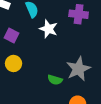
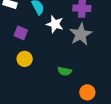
gray star: (78, 69) -> (81, 34), moved

